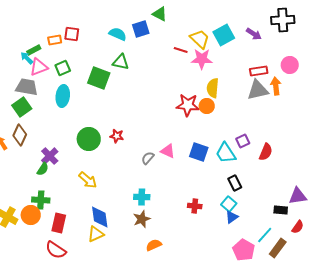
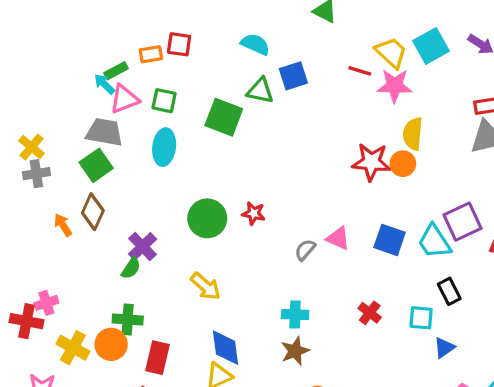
blue square: (141, 29) -> (293, 76), moved
green square: (63, 68) -> (164, 101), turned 35
purple square: (243, 141) -> (463, 222), size x1.6
cyan square: (229, 204) -> (421, 318), moved, turned -35
red cross: (195, 206) -> (370, 313), moved, turned 32

